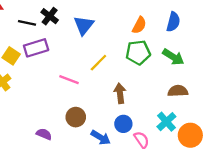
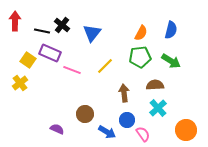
purple rectangle: (36, 48) -> (50, 53), turned 40
pink line: (69, 80) -> (72, 70), moved
brown semicircle: (178, 91) -> (155, 85), moved
cyan cross: (166, 122) -> (158, 108), moved

